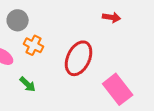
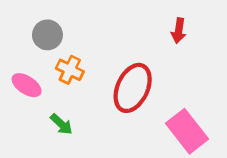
red arrow: (112, 17) -> (179, 31), turned 90

